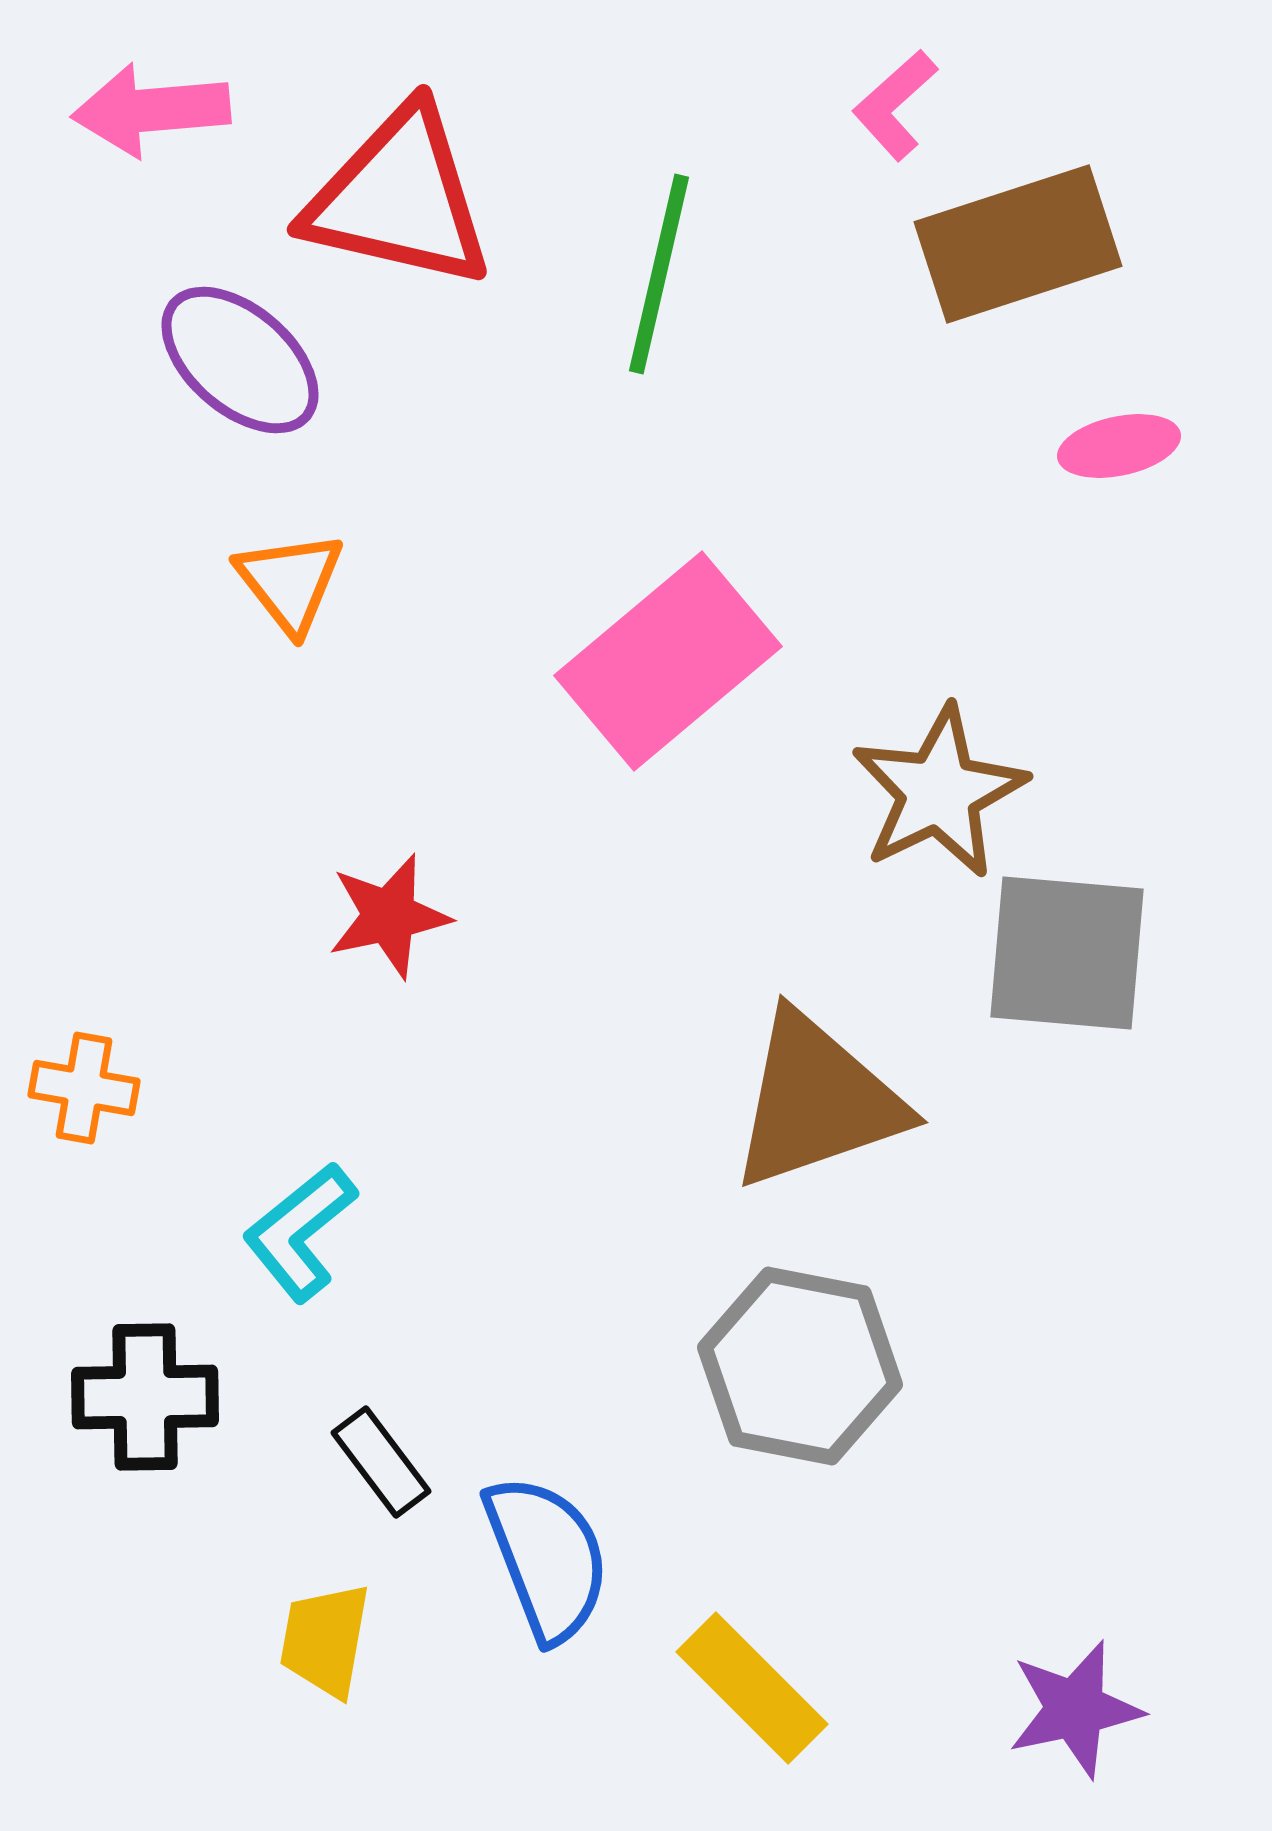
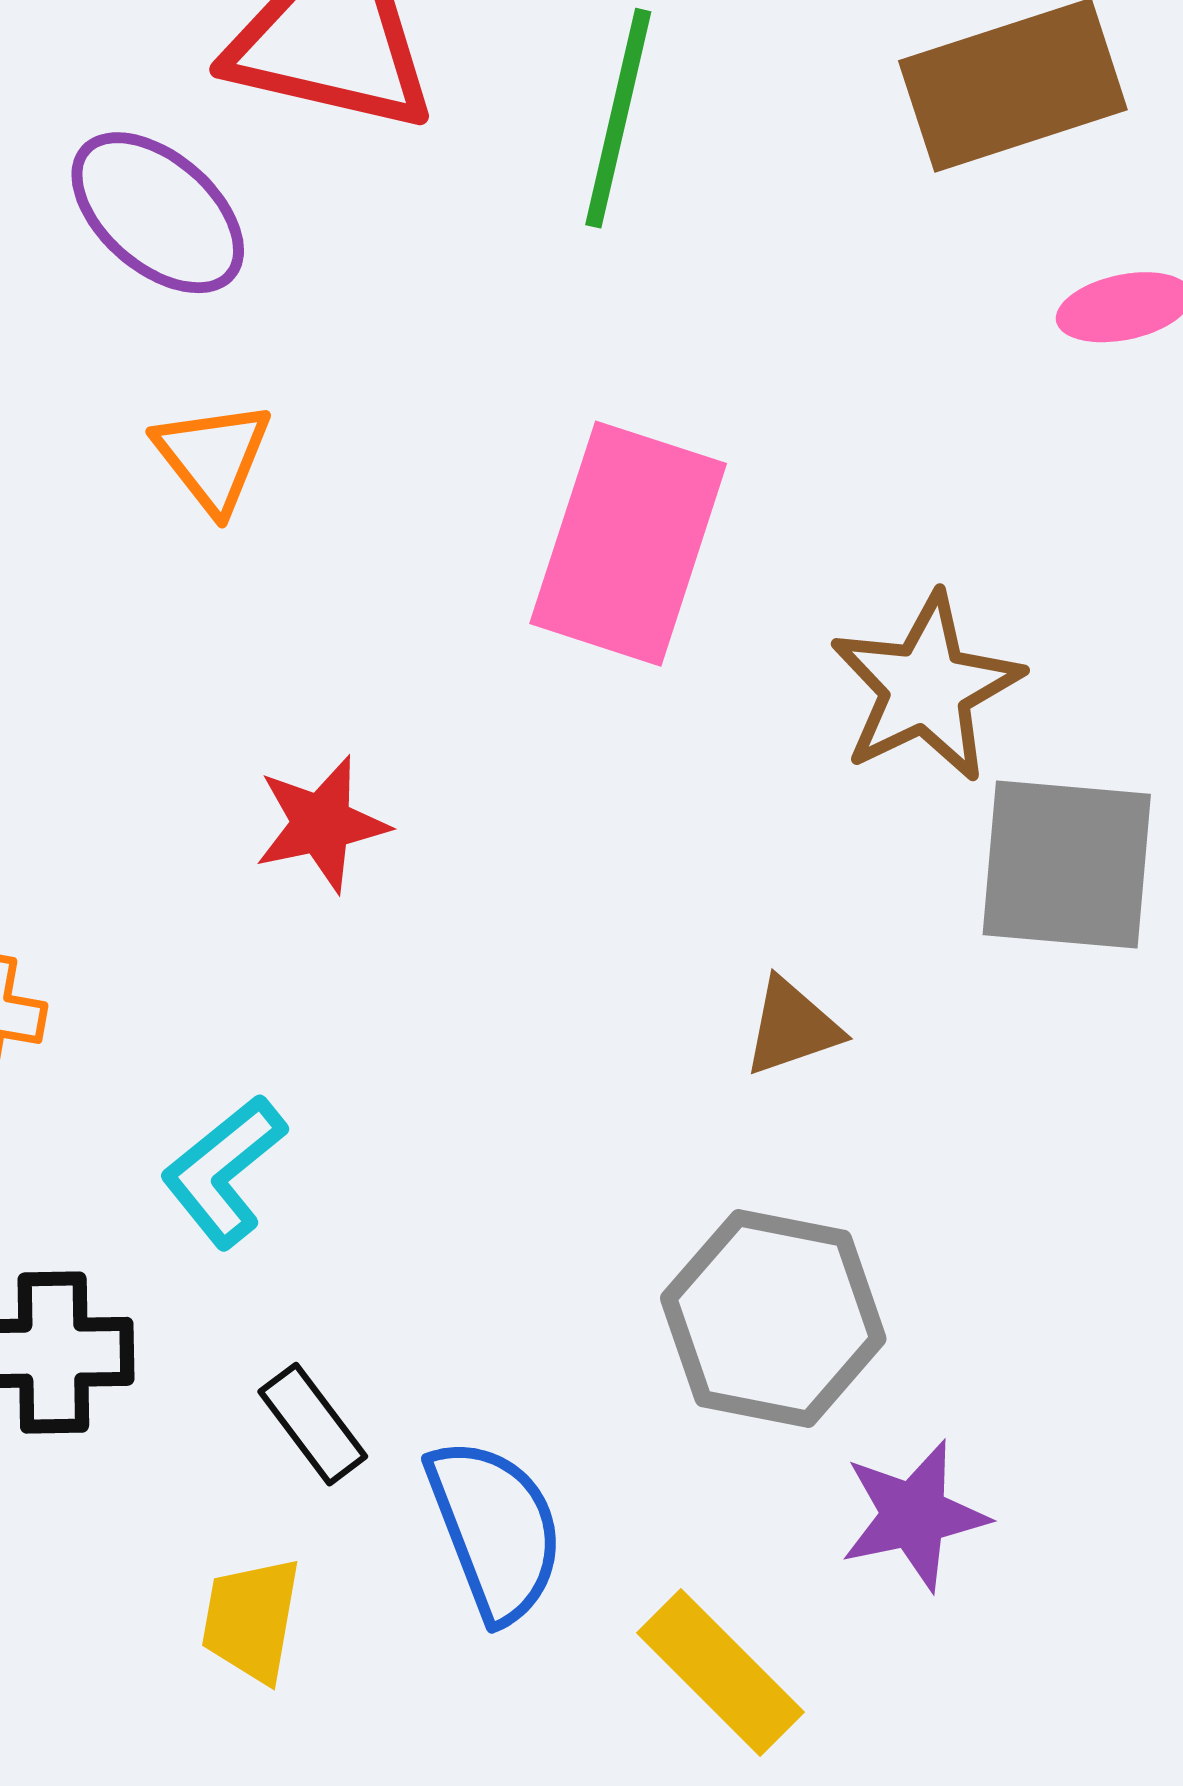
pink rectangle: (668, 661) -> (628, 544), turned -32
brown triangle: (817, 1101) -> (792, 1027), size x0.5
purple star: (1075, 1709) -> (914, 1515), moved

